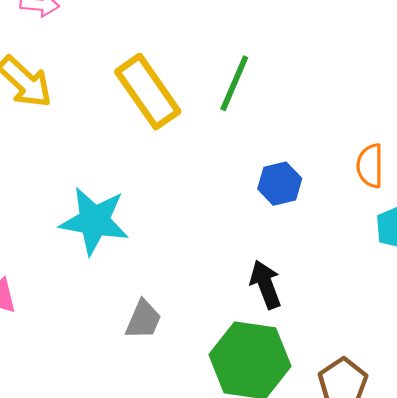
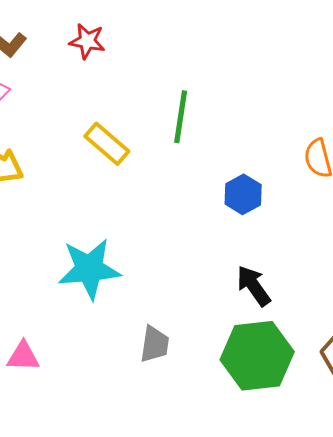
yellow rectangle: (148, 92) -> (107, 144), size x0.7

